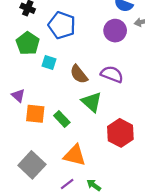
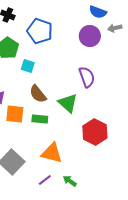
brown semicircle: (79, 74) -> (38, 94), moved
purple semicircle: (112, 74) -> (87, 77), turned 50
green rectangle: (62, 119) -> (40, 119), turned -42

